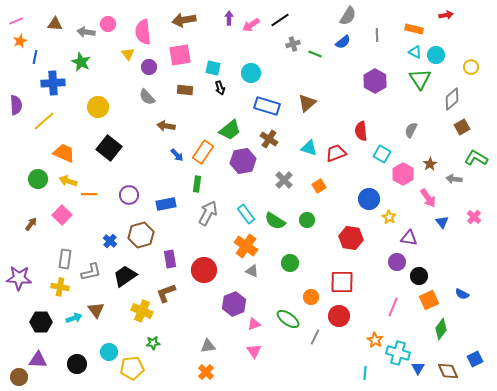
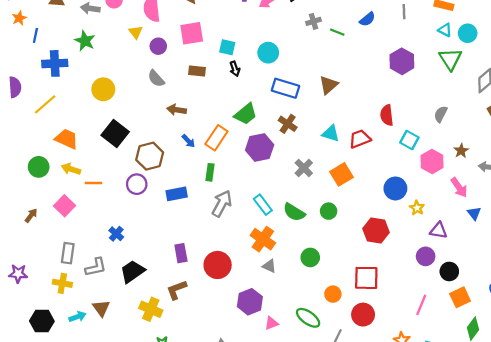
orange square: (319, 186) -> (342, 174), size x1.5
brown hexagon: (141, 235) -> (150, 156), moved
purple star: (19, 278) -> (18, 274), size x0.7

